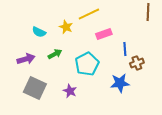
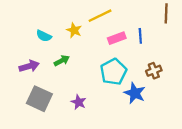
blue line: (125, 49) -> (140, 36), moved
cyan pentagon: (87, 64) -> (113, 72), moved
blue star: (120, 83) -> (135, 93), turned 30

